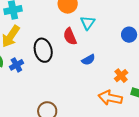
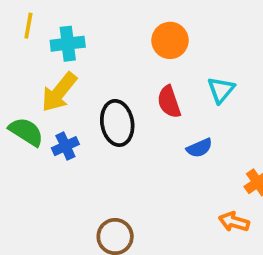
cyan triangle: (88, 23) -> (221, 90), moved
orange arrow: (110, 98) -> (234, 222), size x0.7

